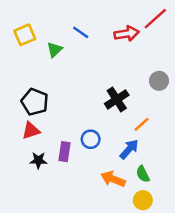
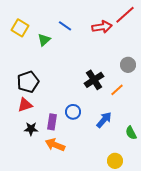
yellow square: (25, 35) -> (20, 28), turned -36
black pentagon: (35, 102) -> (28, 82), turned 30
orange line: (142, 124) -> (117, 90), moved
green semicircle: (143, 174) -> (131, 133), moved
orange arrow: (113, 179) -> (55, 145), moved

